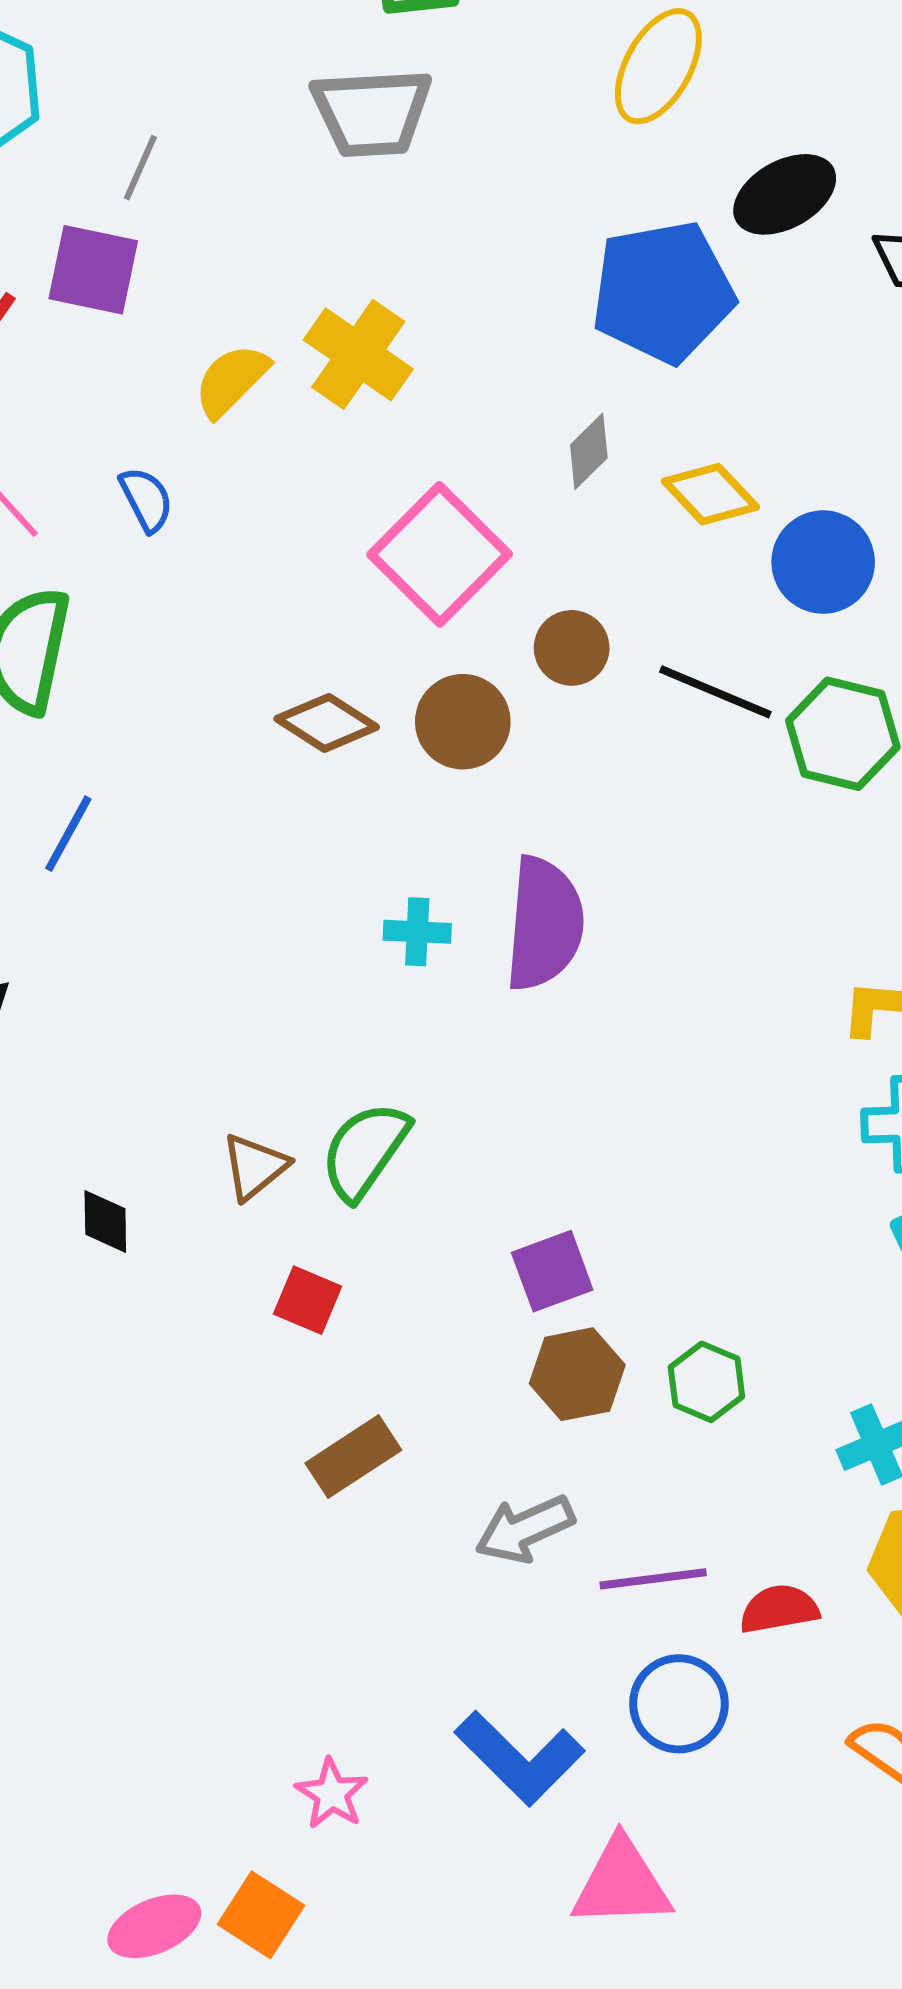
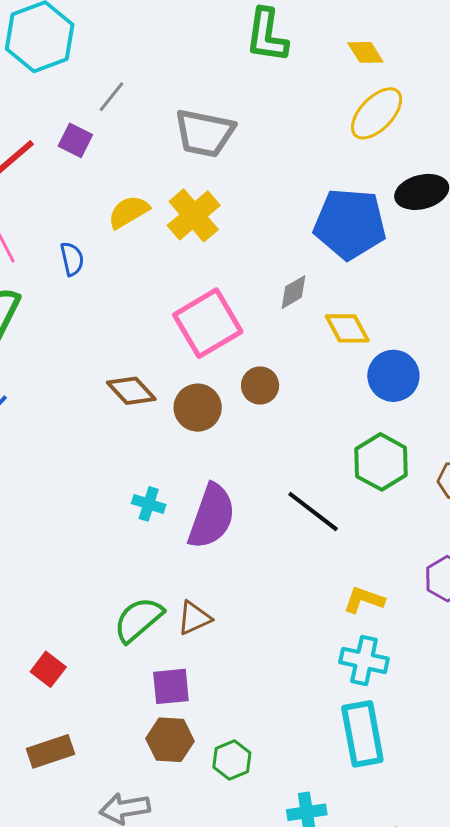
gray trapezoid: (372, 112) -> (205, 133), moved
purple square: (93, 270) -> (75, 140), size x0.7
black line: (715, 692) -> (313, 512), moved
green semicircle: (365, 1151) -> (138, 620), moved
brown triangle: (255, 1167) -> (194, 618), moved

